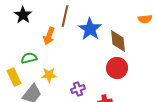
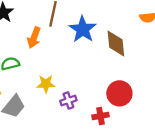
red circle: (117, 68) -> (119, 93), moved
yellow star: (49, 75) -> (46, 84), moved

